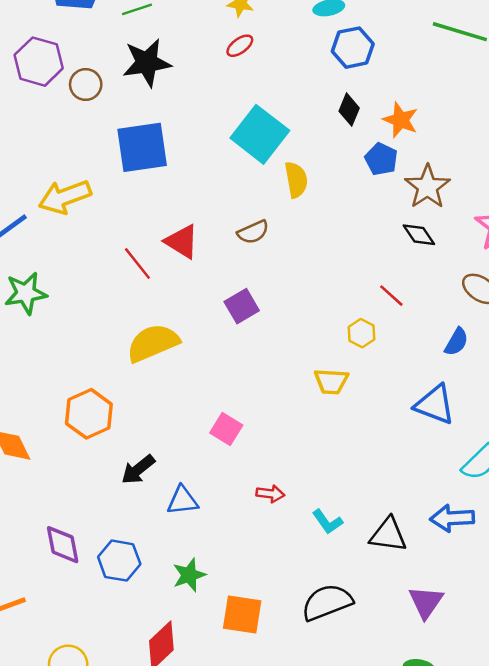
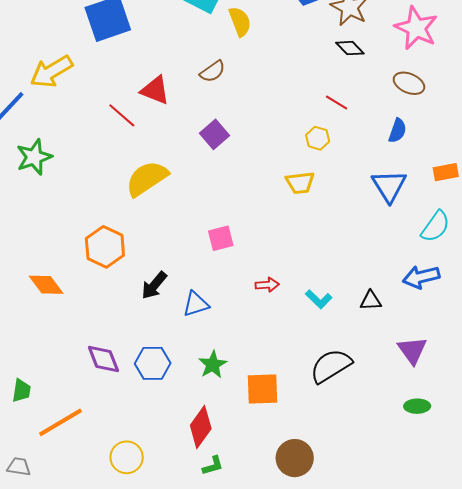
blue triangle: (435, 405) -> (389, 186), turned 48
pink square: (226, 429) -> (221, 238), turned -36
black triangle: (388, 535) -> (371, 301), size x0.7

